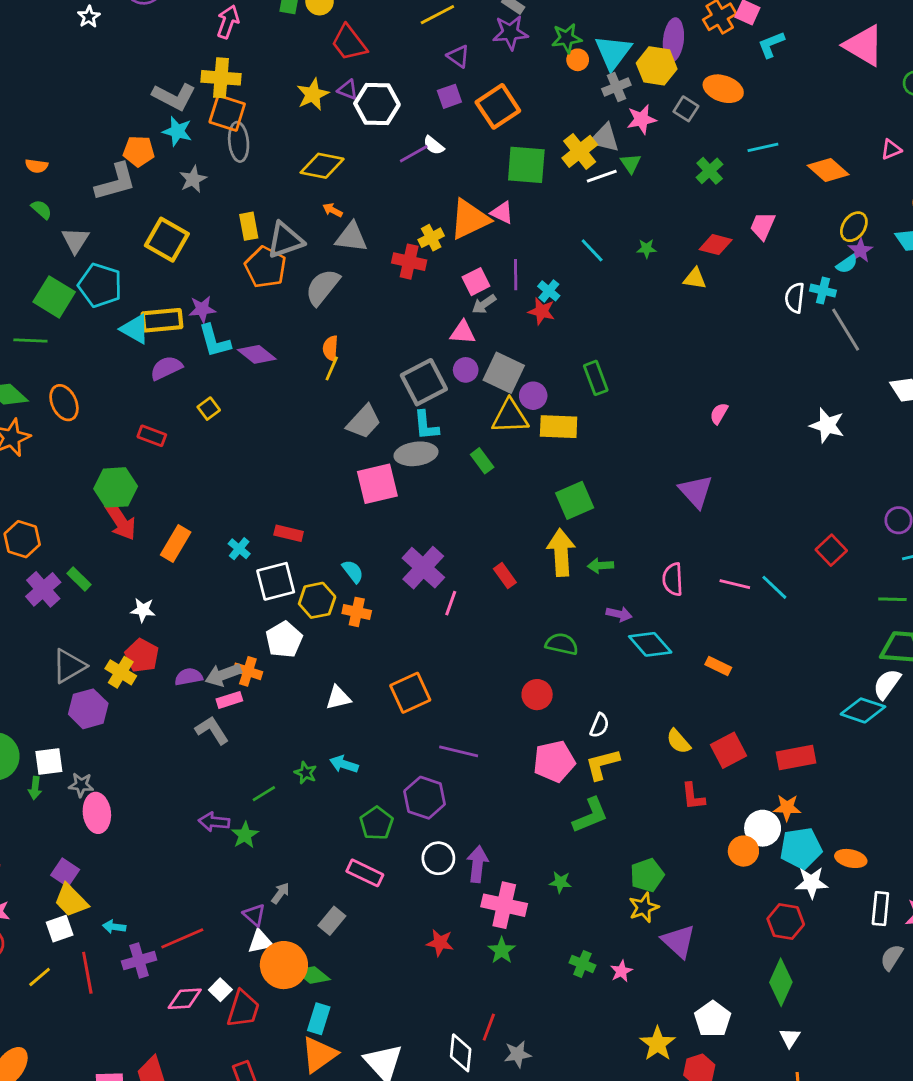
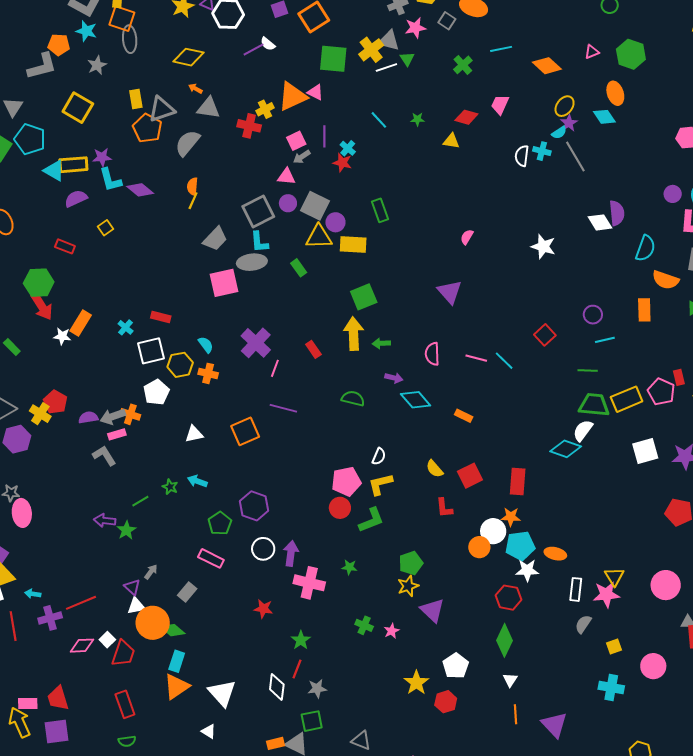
gray line: (846, 330) -> (575, 157), moved
white star: (143, 610) -> (62, 336), moved
red circle: (537, 695) -> (340, 508), moved
purple line: (459, 751) -> (283, 408), moved
red rectangle: (796, 758) -> (518, 481), turned -76
green star: (502, 950) -> (301, 640), moved

